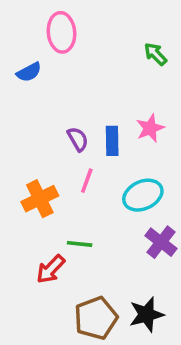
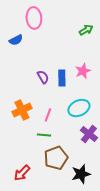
green arrow: (156, 54) -> (86, 30), turned 104
pink line: (87, 181) -> (48, 115), moved
red arrow: (51, 269) -> (22, 173), moved
brown pentagon: (96, 318) -> (56, 158), moved

